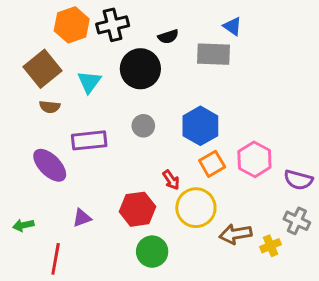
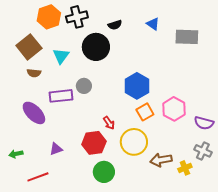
blue triangle: (233, 26) -> (153, 24), moved
gray rectangle: (214, 54) -> (187, 37), moved
gray circle: (143, 126) -> (84, 86), moved
red arrow: (171, 180) -> (109, 123), moved
red line: (56, 259) -> (38, 177), turned 60

